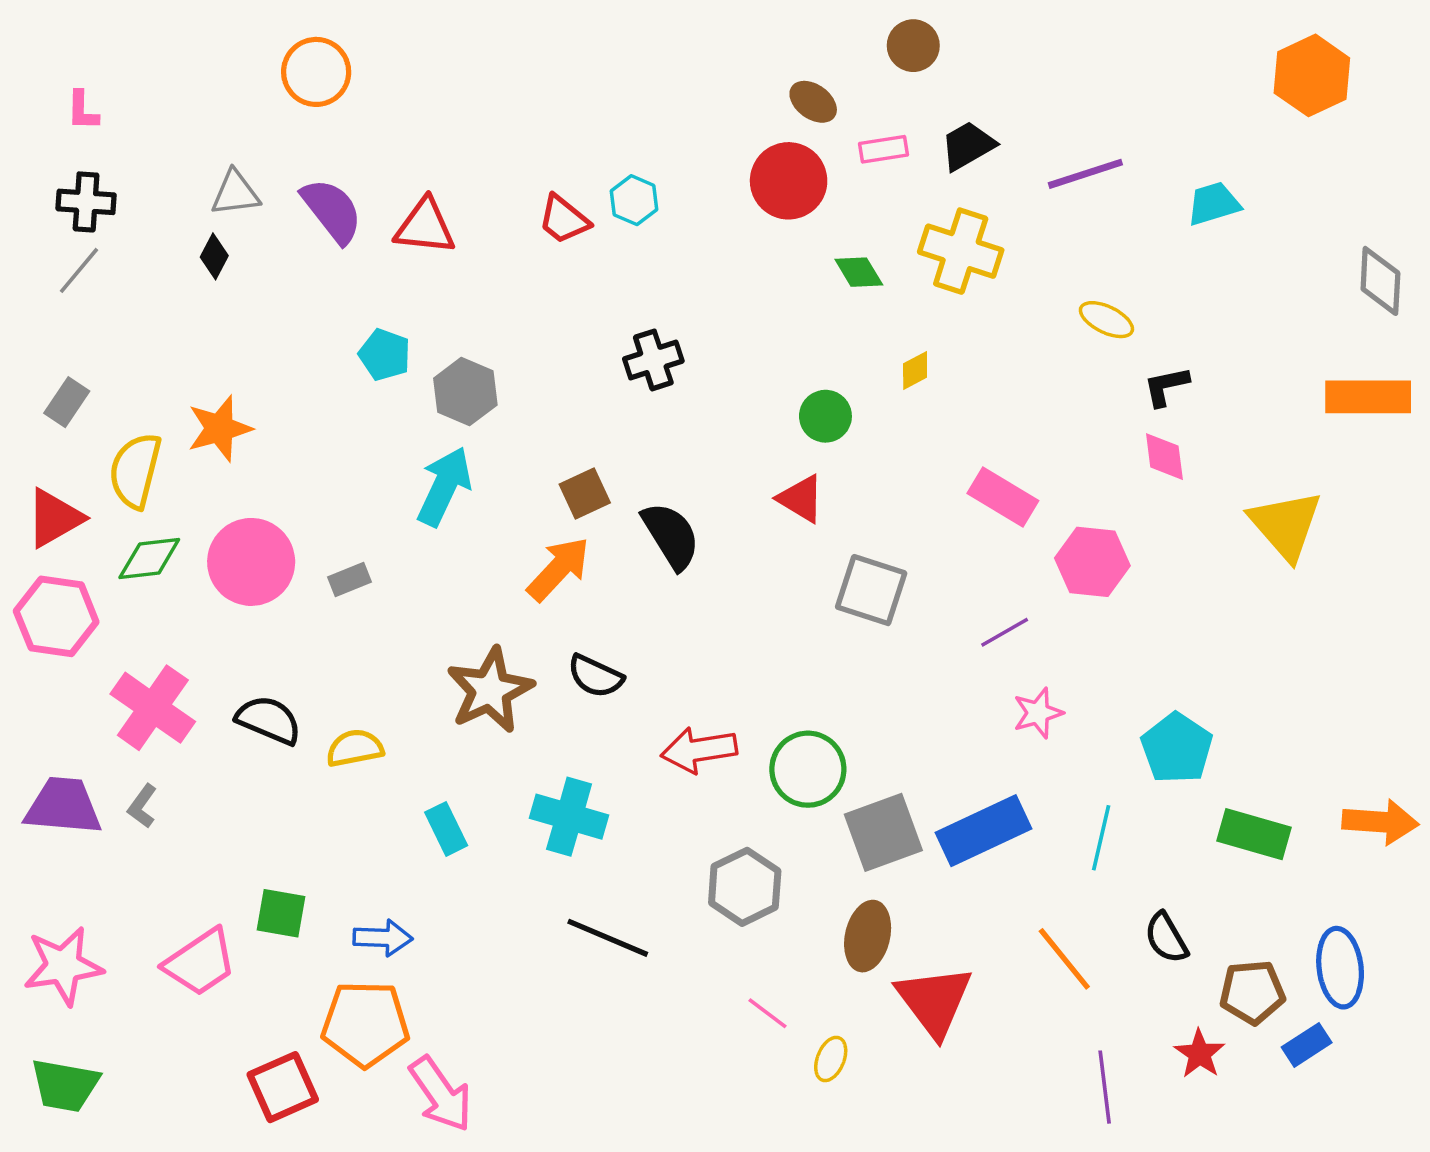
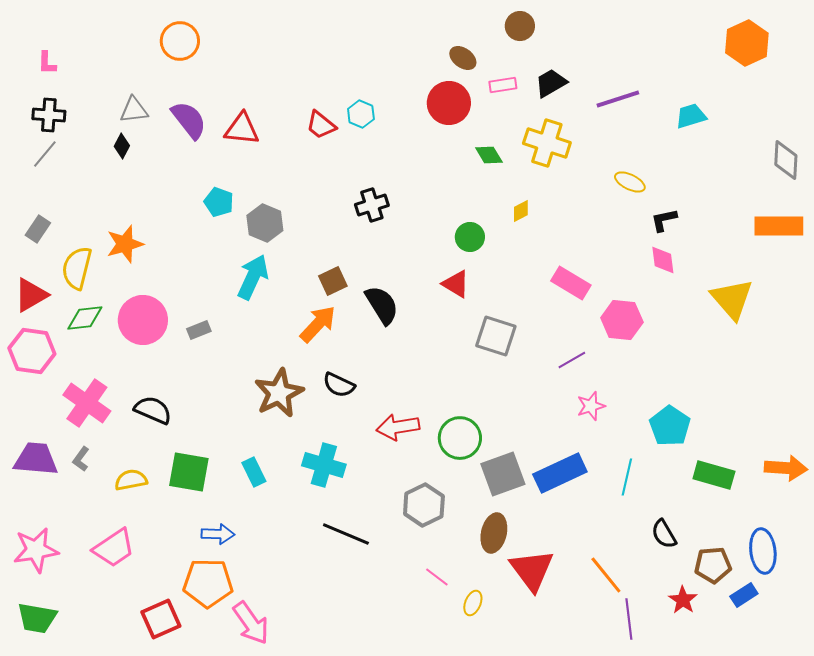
yellow semicircle: (355, 748) -> (131, 480), moved
green square: (281, 913) -> (189, 472), moved, size x1.4
orange line: (1064, 959) -> (606, 575), moved

